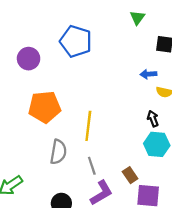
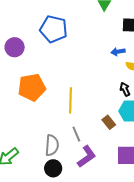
gray semicircle: (58, 152) -> (52, 145), moved
brown rectangle: (130, 175) -> (109, 122), moved

